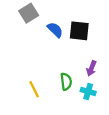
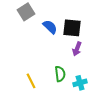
purple arrow: (91, 68) -> (77, 49), moved
cyan cross: (88, 91) -> (80, 83), turned -32

